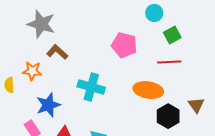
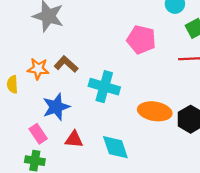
brown L-shape: (57, 52) -> (66, 64), moved
orange ellipse: (148, 90) -> (155, 111), moved

